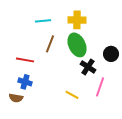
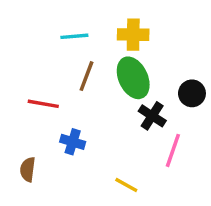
blue cross: (25, 82) -> (73, 142), moved
yellow line: (72, 95) -> (126, 185), moved
brown semicircle: (16, 98) -> (28, 169), turned 88

